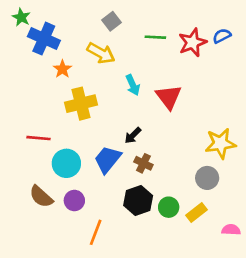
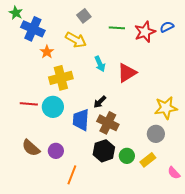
red triangle: (169, 97) -> (127, 73), turned 35
blue trapezoid: (108, 159) -> (81, 120), turned -35
cyan circle: (66, 163) -> (53, 107), moved
brown cross: (143, 163) -> (108, 123), size x1.5
pink semicircle: (231, 230) -> (174, 173), turned -136

